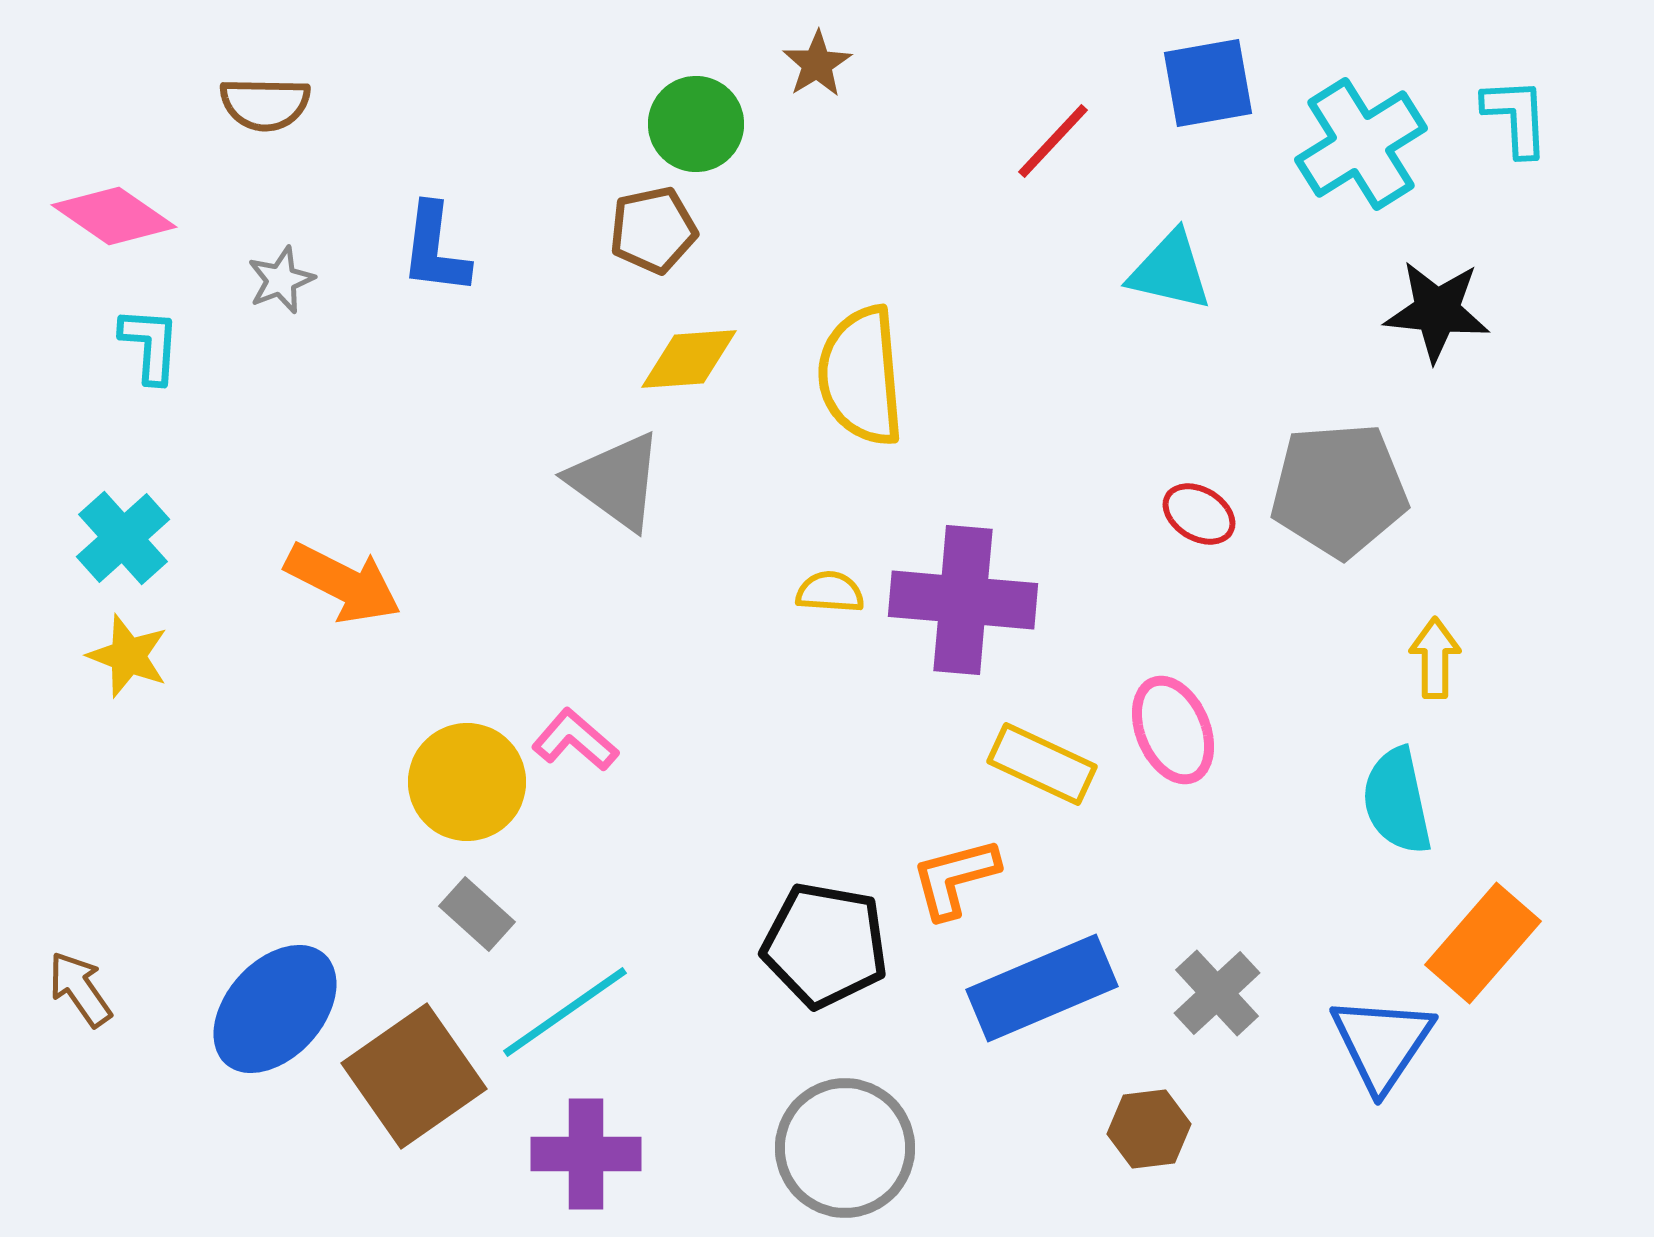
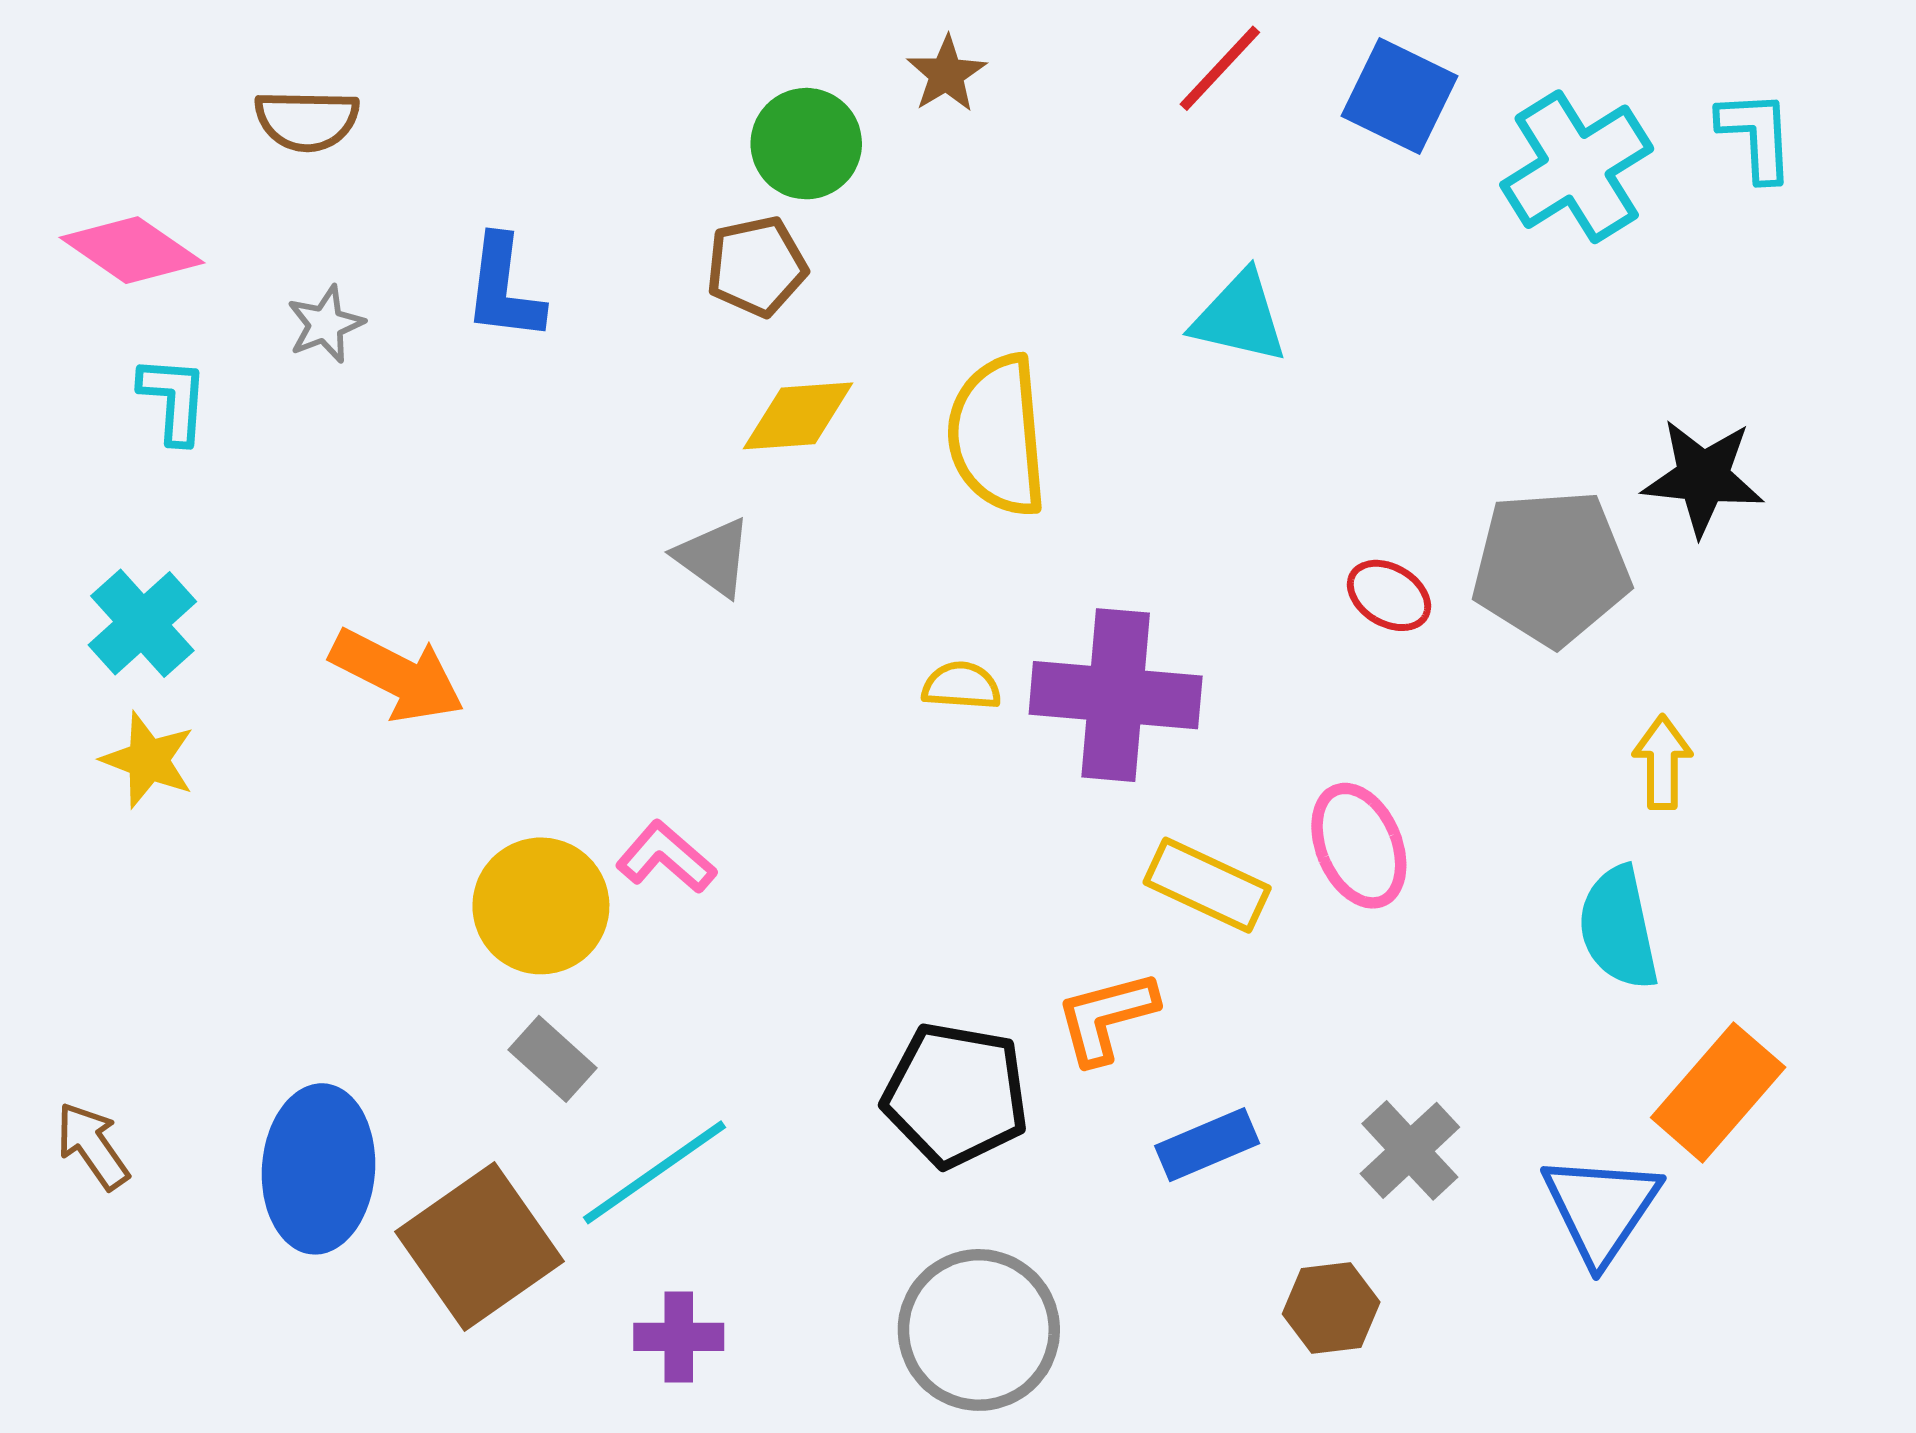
blue square: (1208, 83) -> (1399, 96), turned 36
red line: (1053, 141) -> (1220, 68), moved
cyan triangle: (1170, 271) -> (1240, 317), moved
black star: (1437, 311) -> (1703, 477), moved
gray triangle: (616, 481) -> (714, 557), size x0.7
blue rectangle: (1042, 988) -> (1207, 1145), size x0.6
blue ellipse: (275, 1009) -> (318, 1169), turned -38
purple cross: (586, 1154) -> (679, 1337), size x0.7

